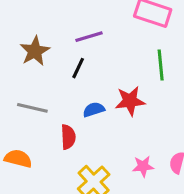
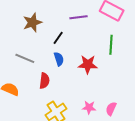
purple line: (89, 37) -> (78, 17), moved
blue semicircle: (94, 110) -> (59, 59), moved, turned 80

